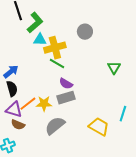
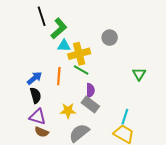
purple semicircle: (66, 84) -> (90, 90), turned -120
gray rectangle: (66, 98) -> (90, 105), turned 54
orange line: (28, 104) -> (59, 76), moved, turned -48
cyan line: (123, 114) -> (125, 117), moved

